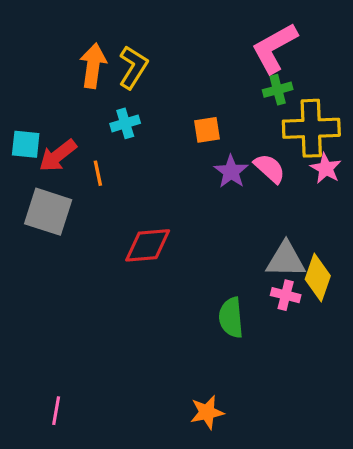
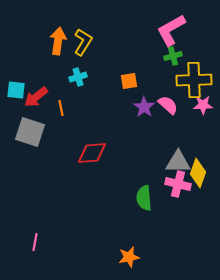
pink star: (326, 168) -> (203, 105), turned -30
pink cross: (286, 295) -> (178, 184), size x1.4
pink line: (56, 411) -> (35, 242), moved

